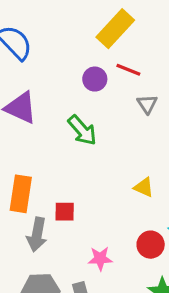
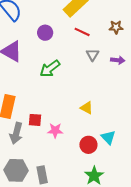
purple circle: (95, 79) -> (45, 33), moved
green arrow: (82, 130) -> (50, 69), turned 90
pink star: (100, 259) -> (55, 130), moved

